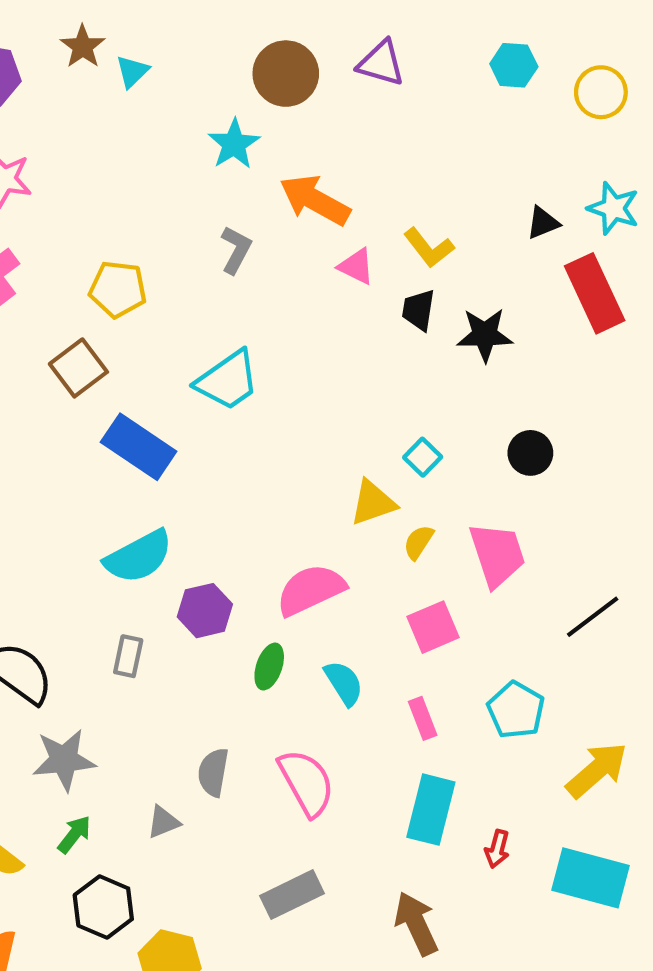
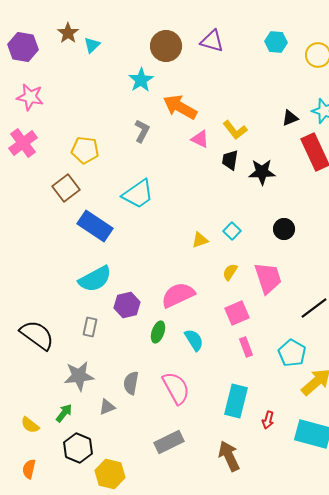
yellow triangle: (373, 503) -> (200, 240), moved, size x0.7
cyan pentagon: (516, 710) -> (292, 353), moved
pink rectangle: (423, 718) -> (246, 347), moved
gray star: (64, 760) -> (79, 376), moved

